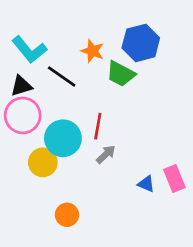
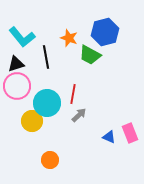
black line: (62, 77) -> (46, 57), turned 45

